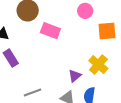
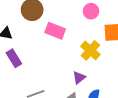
yellow cross: (98, 65) -> (90, 50), moved

